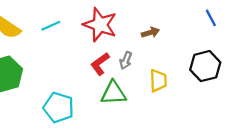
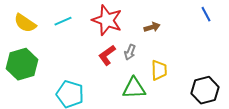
black hexagon: (205, 66) -> (205, 90), moved
green triangle: (113, 93) -> (134, 88), moved

